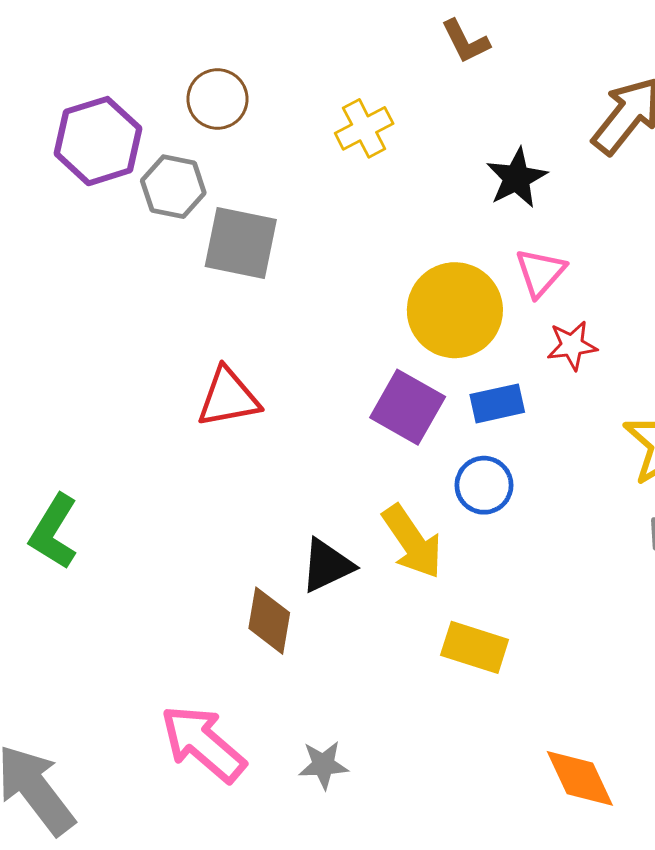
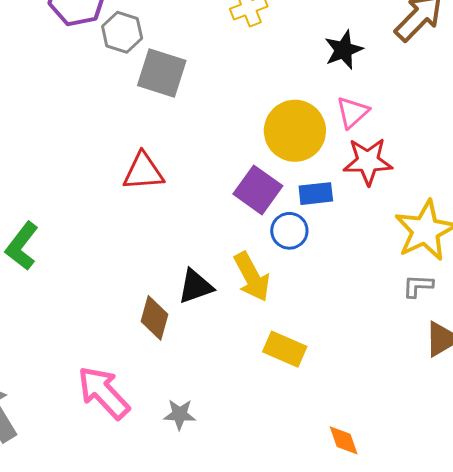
red star: (572, 345) -> (368, 161), size x1.5
blue circle: (484, 485) -> (289, 231), moved
orange diamond: (580, 778) -> (344, 440), size x0.7

